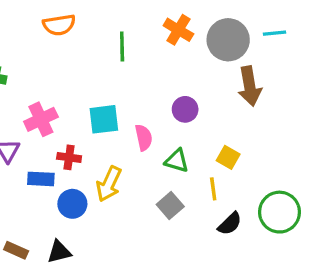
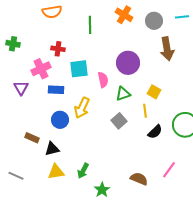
gray circle: (228, 40) -> (154, 21), size x0.7
purple circle: (185, 109) -> (128, 63), size x1.5
red cross: (69, 157) -> (58, 49), moved
green triangle: (177, 161) -> (123, 94), turned -35
blue rectangle: (41, 179) -> (56, 90), moved
brown rectangle: (16, 250) -> (32, 138), moved

